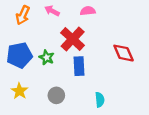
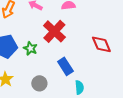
blue rectangle: (79, 66) -> (65, 66), moved, turned -30

